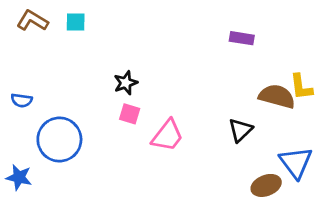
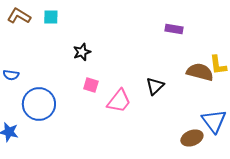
black star: (126, 83) -> (82, 52), moved
black triangle: (240, 130) -> (155, 86), moved

